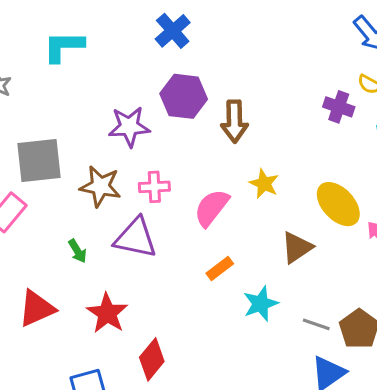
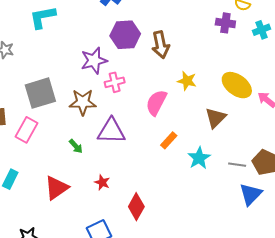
pink cross: (154, 187) -> (115, 82), moved
red star: (107, 313) -> (102, 182), size x0.6

